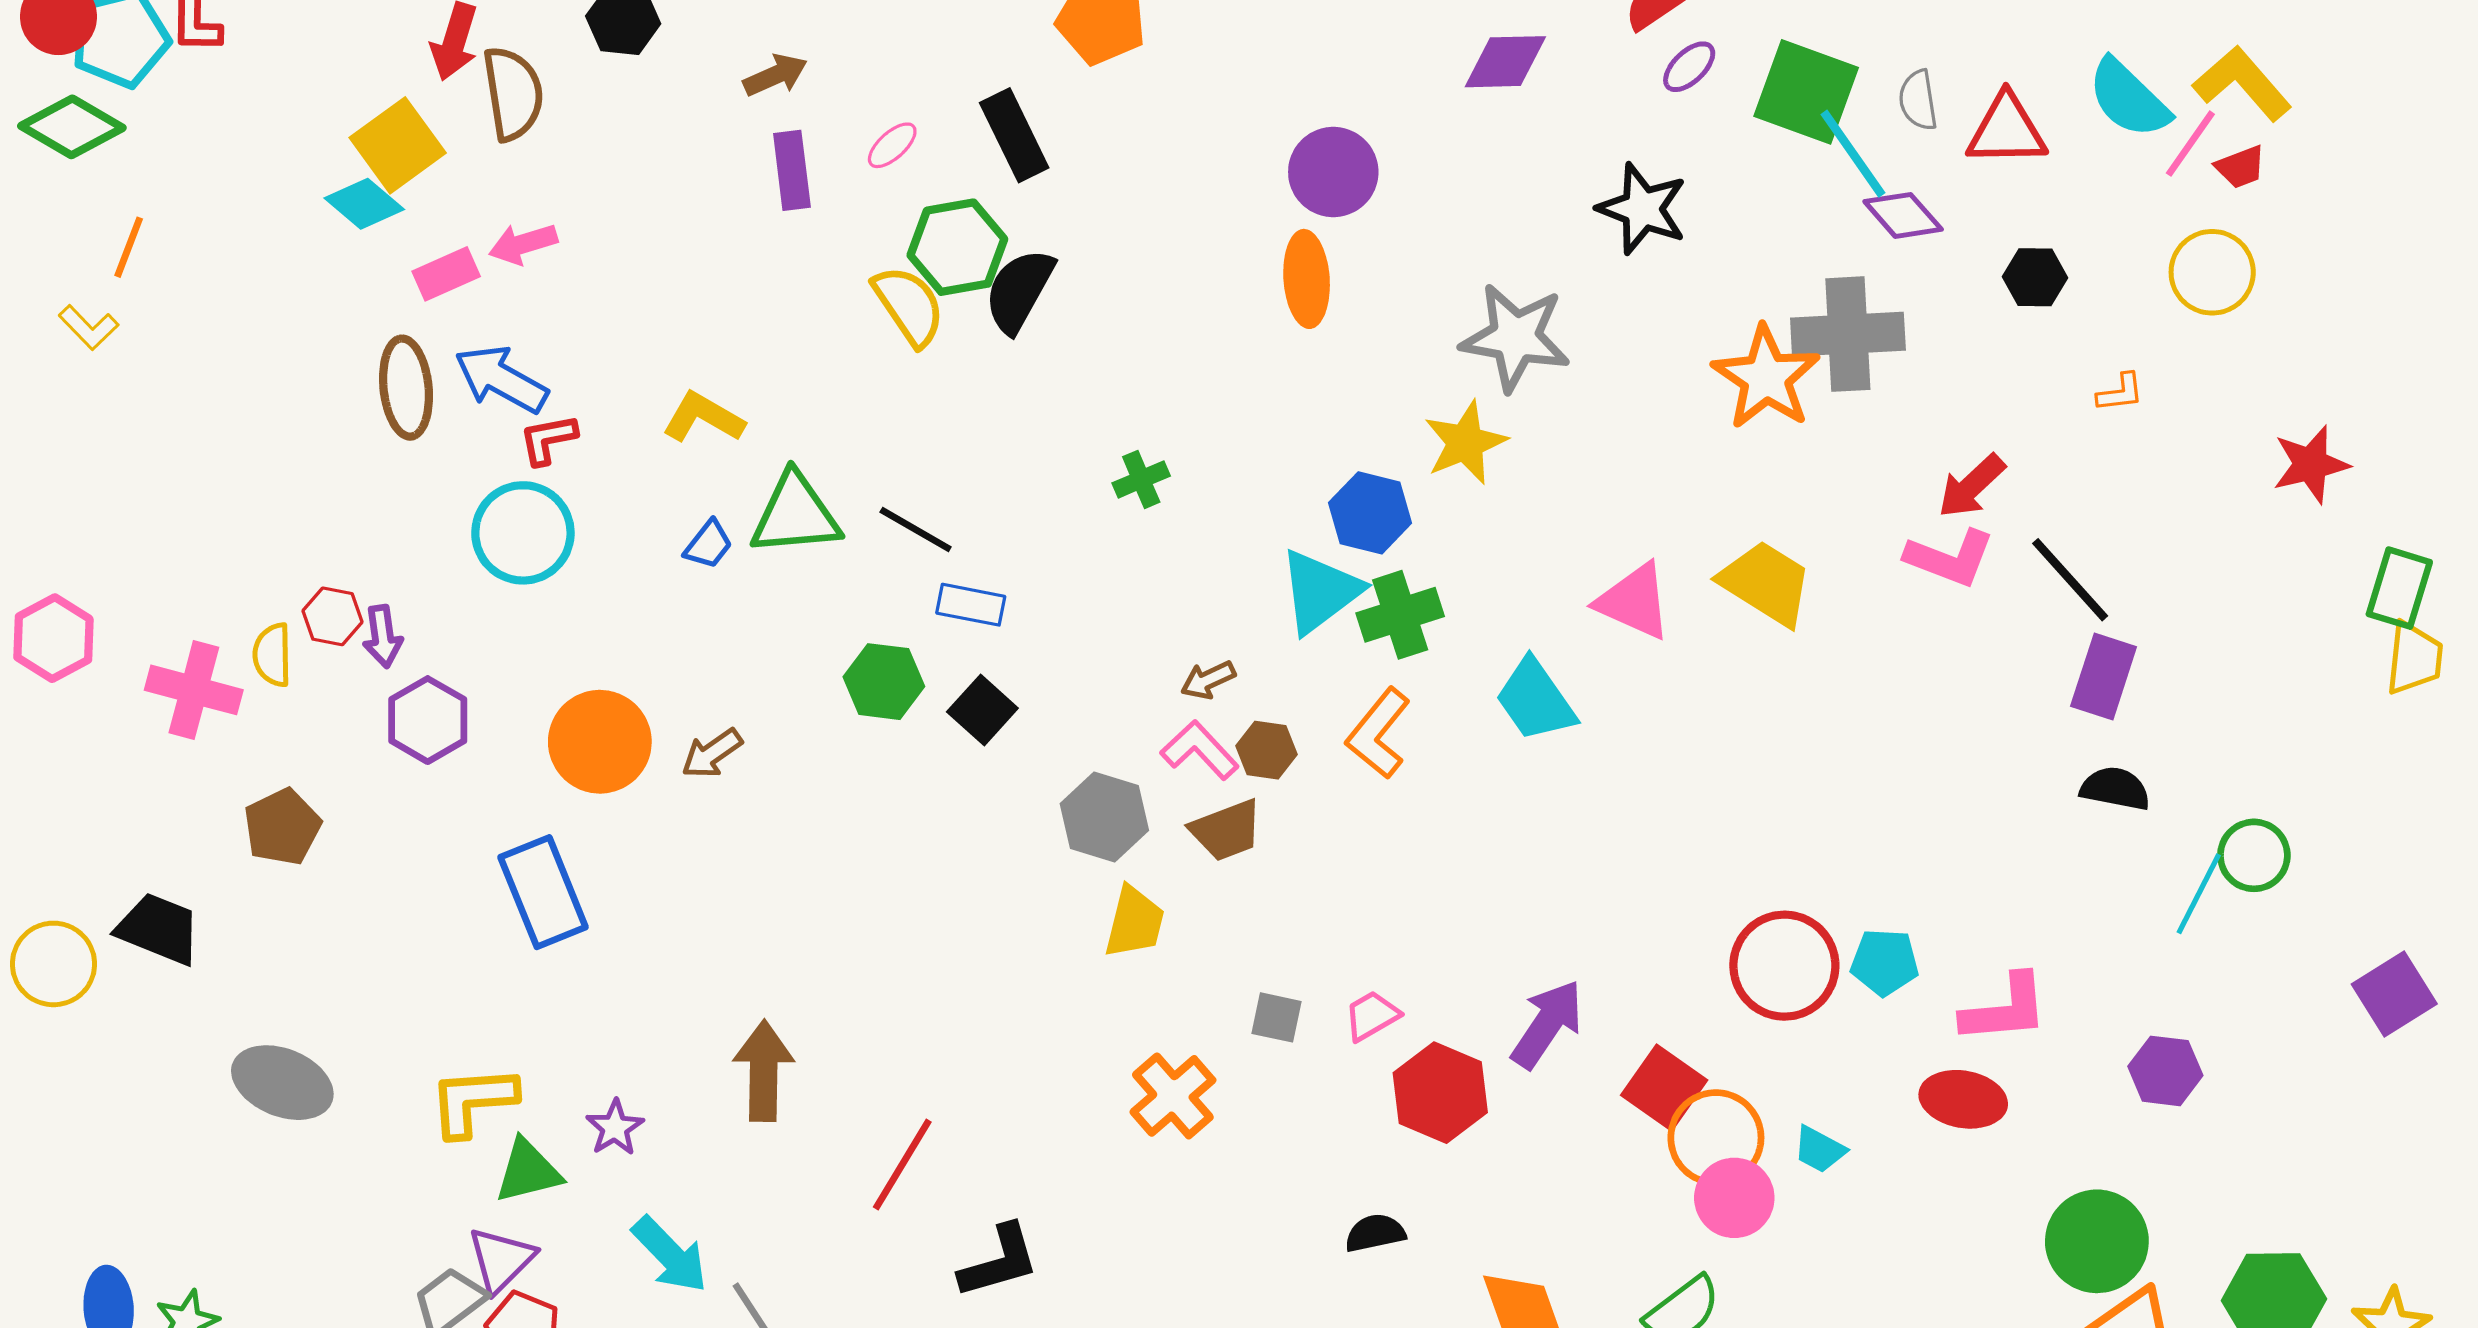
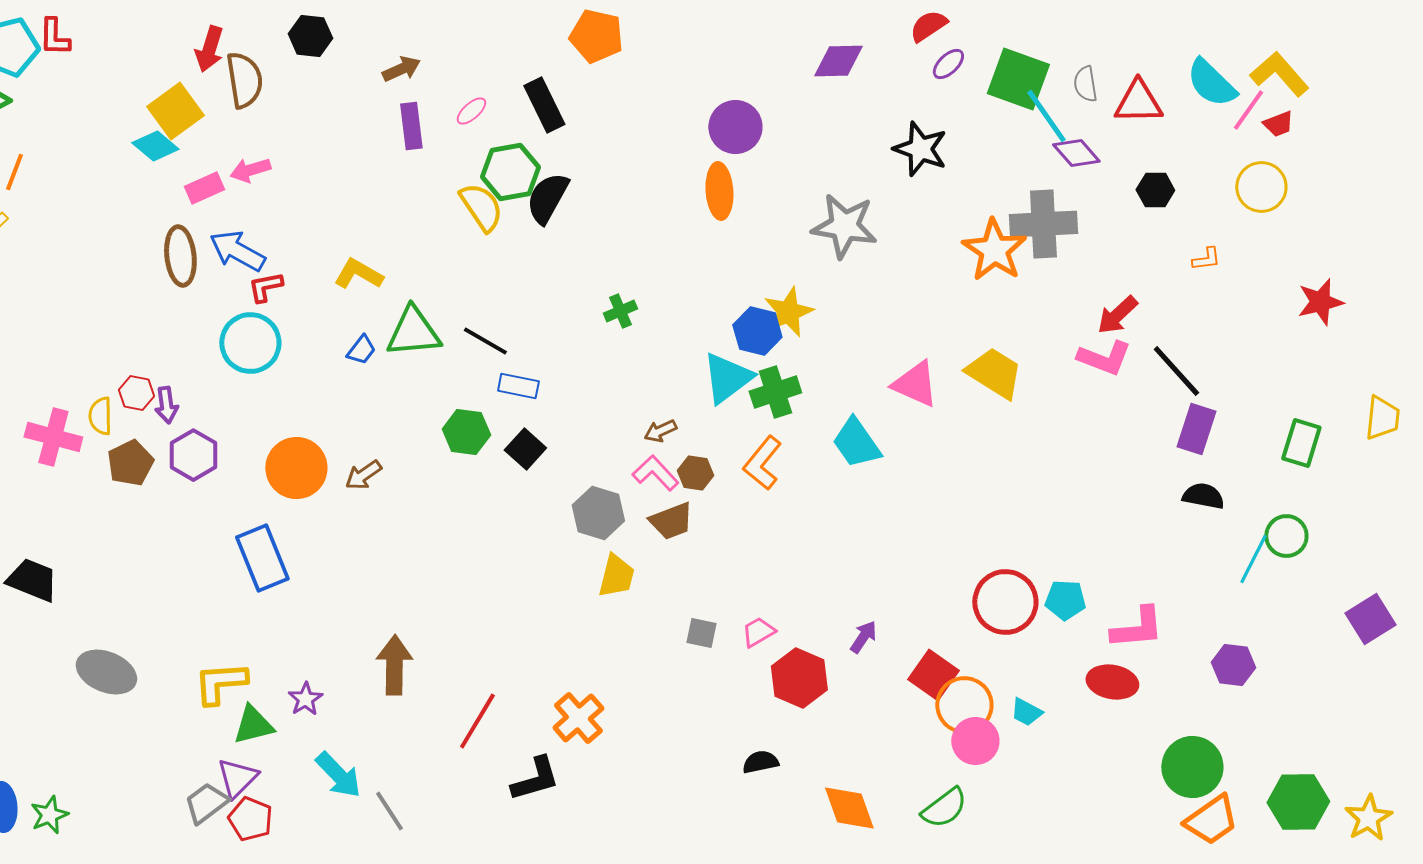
yellow star: (1465, 443) -> (788, 312), moved
green rectangle: (2399, 588) -> (1301, 443), moved
brown pentagon: (282, 827) -> (130, 463), moved
purple arrow: (1547, 1024) -> (863, 637), size x0.6
orange cross: (1173, 1096) -> (578, 718), moved

